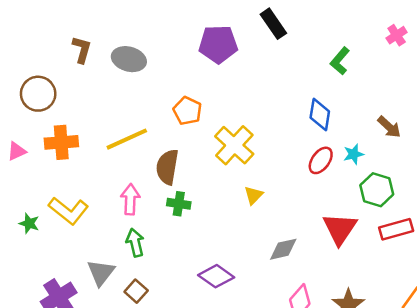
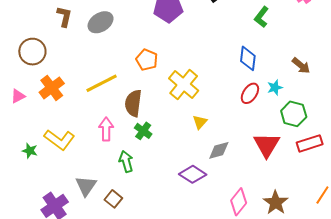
gray ellipse: (129, 59) -> (101, 22), turned -45
orange cross: (61, 142) -> (52, 88), turned -30
green cross: (179, 204) -> (143, 131), turned 30
green arrow: (135, 243) -> (126, 161), moved
gray diamond: (283, 249) -> (219, 150), moved
purple diamond: (216, 276) -> (193, 174), moved

